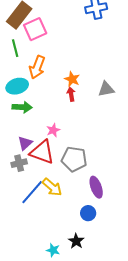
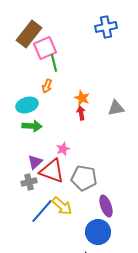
green line: (15, 48) -> (54, 63), moved
orange arrow: (37, 67) -> (47, 86), size x0.6
blue circle: (88, 213) -> (98, 232), size x1.6

